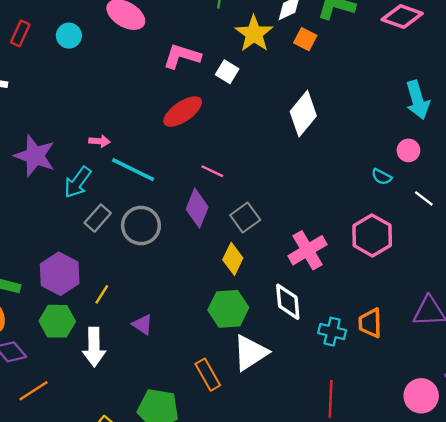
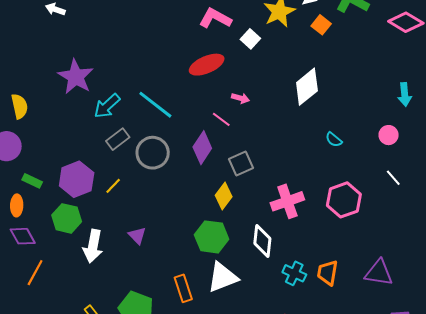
cyan arrow: (418, 100) -> (405, 94), size x0.7
pink arrow: (99, 141) -> (240, 98), moved
cyan semicircle: (382, 177) -> (334, 140), moved
yellow line: (102, 294) -> (113, 186), moved
orange line: (34, 391) -> (35, 273), turned -40

